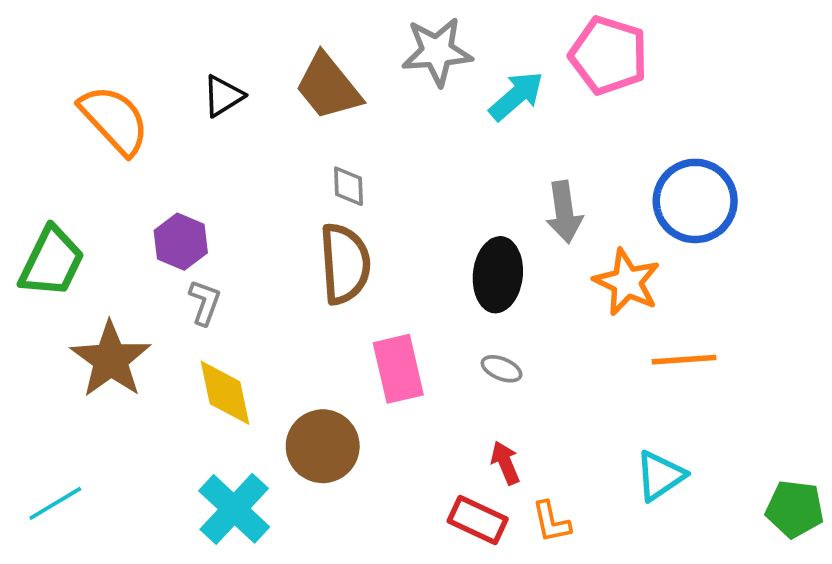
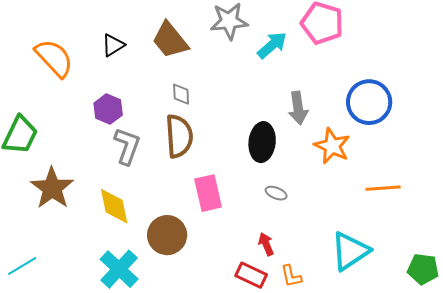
purple hexagon: (181, 242) -> (108, 109), moved
gray L-shape: (205, 302) -> (127, 146), moved, size x1.5
orange line: (684, 360) -> (383, 188), moved
gray ellipse: (502, 369) -> (276, 193), moved
cyan triangle: (660, 476) -> (350, 251), size x1.4

